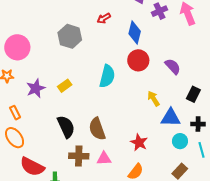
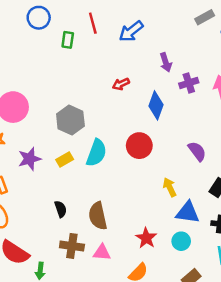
gray hexagon: (70, 36) -> (70, 120), moved
red circle: (138, 60) -> (139, 146), moved
cyan semicircle: (107, 76) -> (96, 153), moved
black semicircle: (66, 127) -> (61, 209), size x0.6
cyan circle: (180, 141) -> (181, 241), moved

